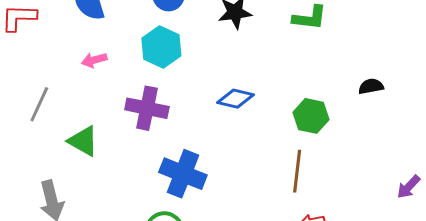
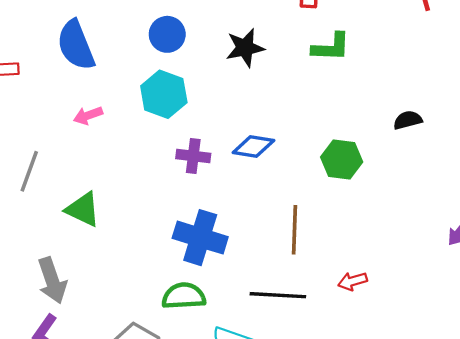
purple cross: (147, 108) -> (193, 156), moved, size x0.7
brown line: (297, 171) -> (294, 230), moved

